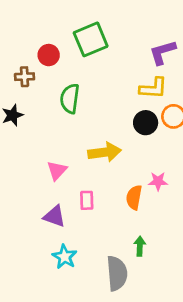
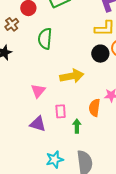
brown cross: (25, 77) -> (12, 24), turned -32
green arrow: (140, 246) -> (77, 126), moved
cyan star: (65, 257) -> (55, 159), moved, turned 30

